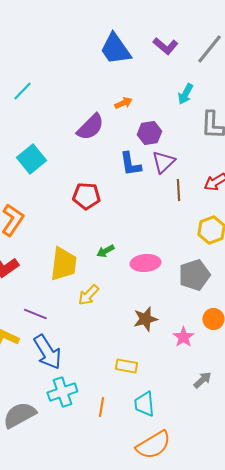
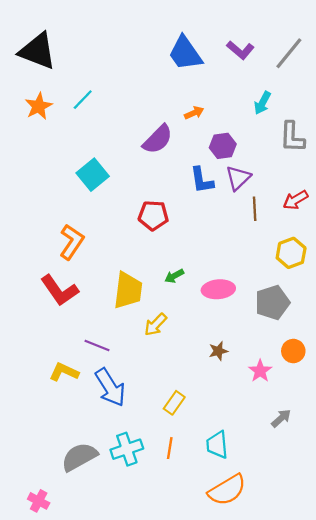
brown star: (145, 319) -> (218, 351), size x0.7
yellow rectangle: (126, 366) -> (174, 403), moved, turned -65
cyan cross: (62, 392) -> (127, 449), moved

